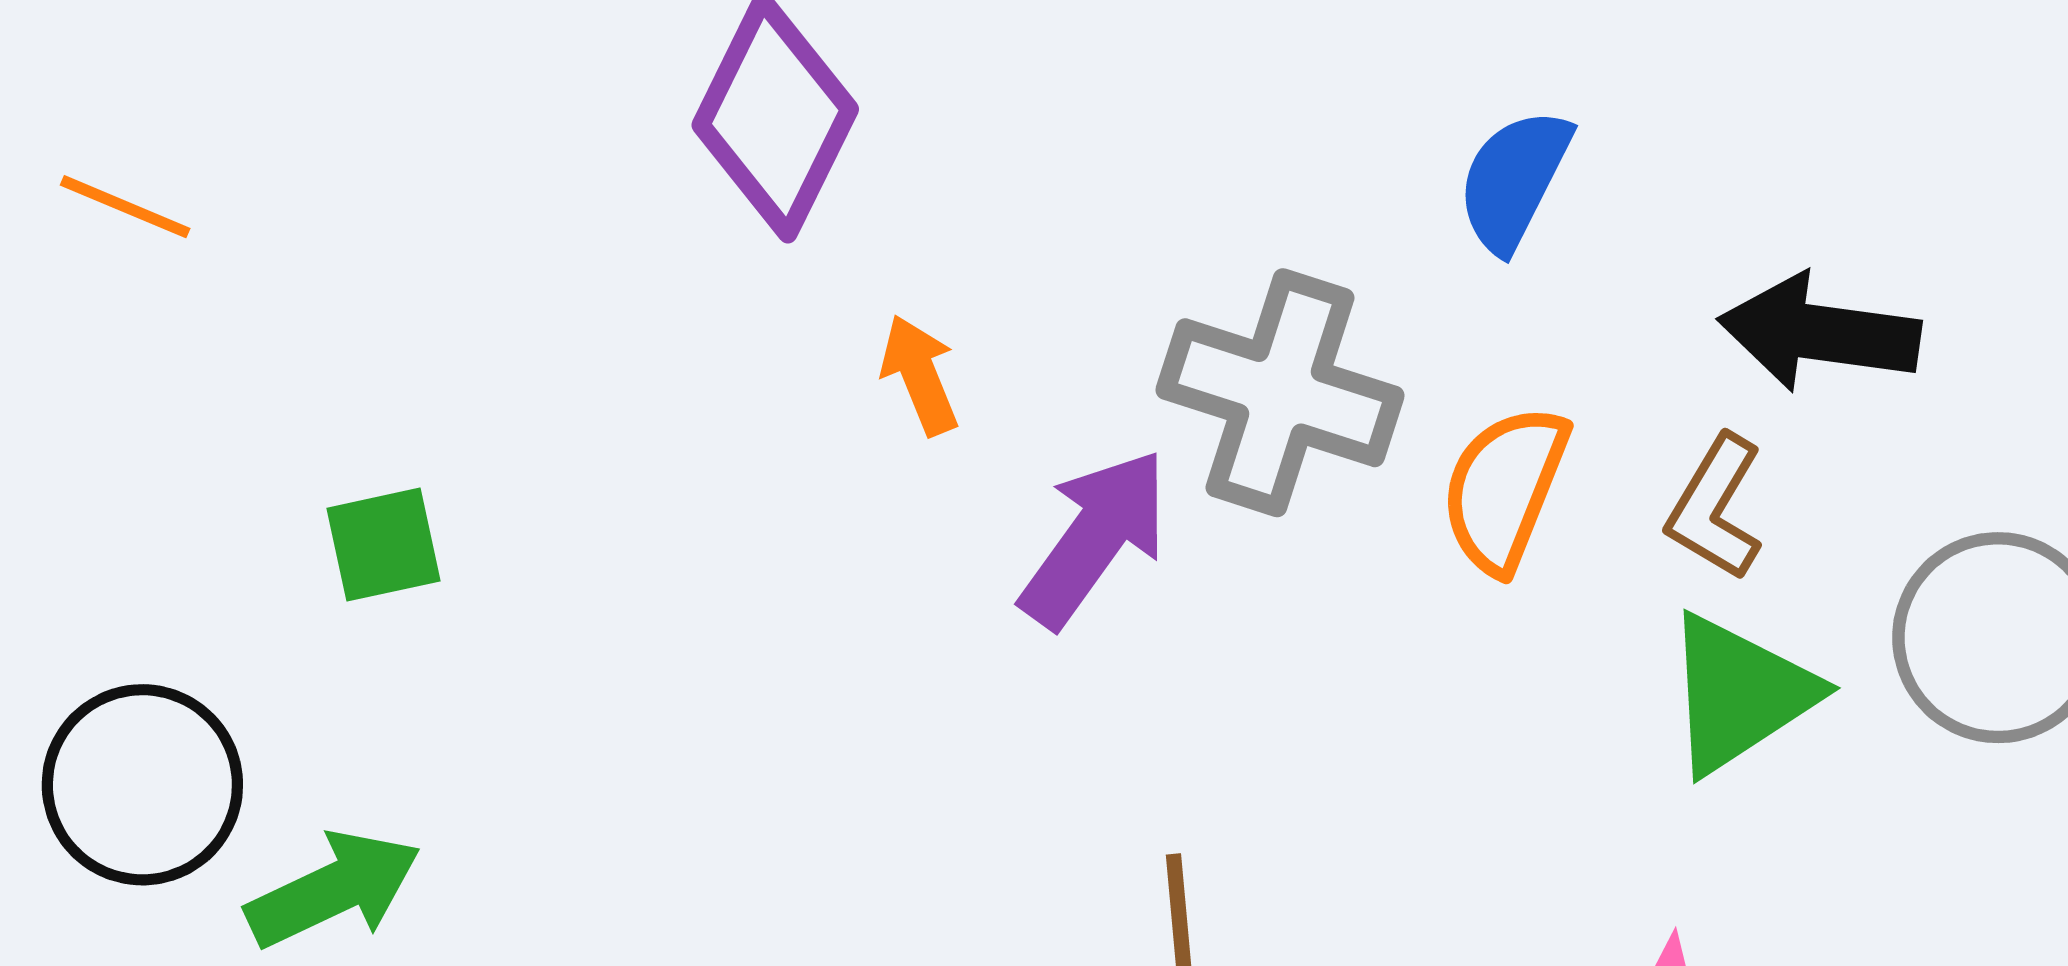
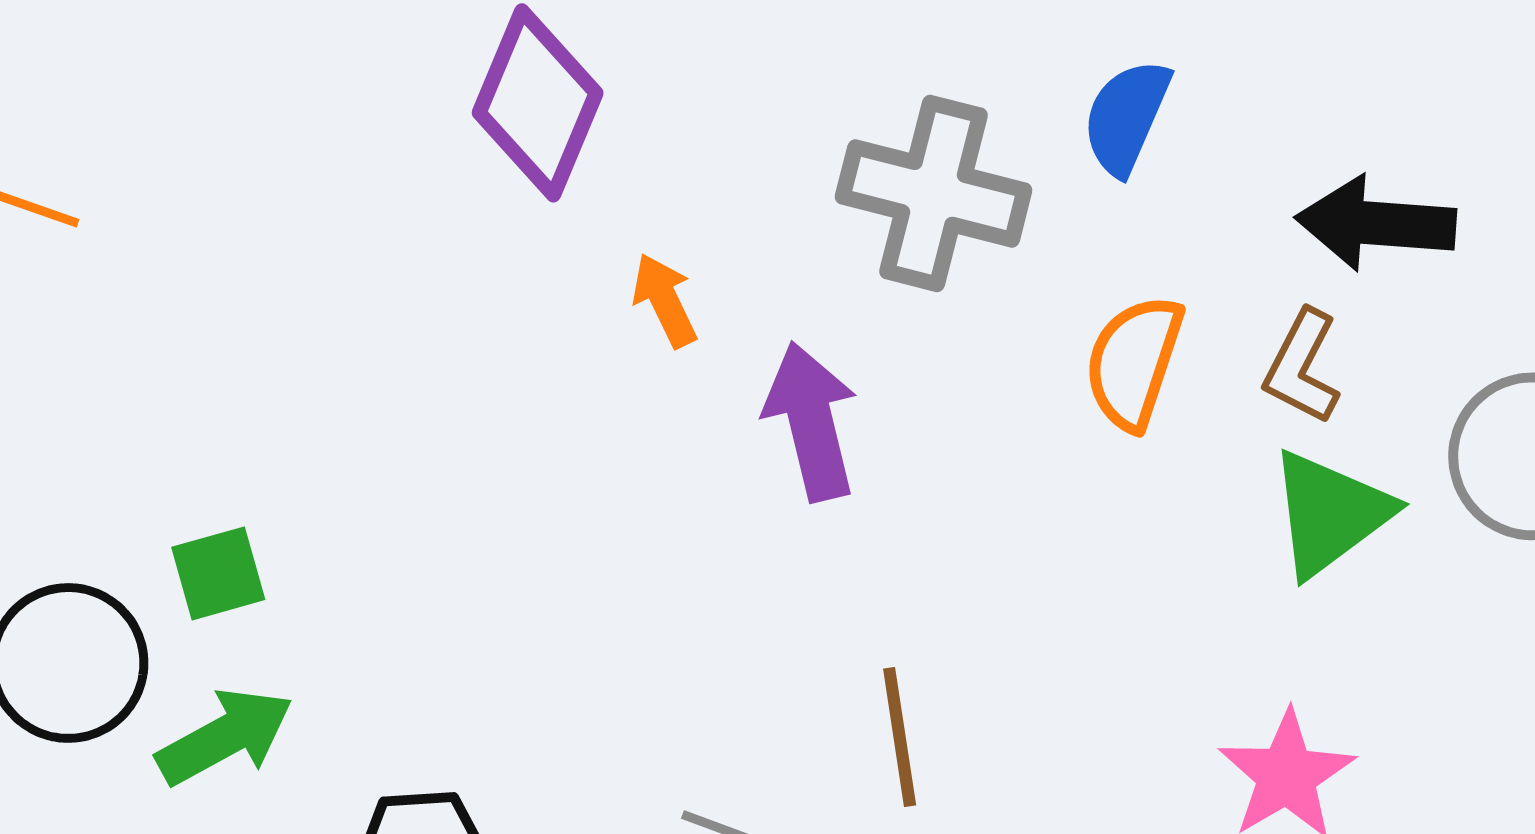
gray cross: (1280, 393) -> (934, 193), moved
purple arrow: (1094, 538) -> (811, 421), turned -46
green square: (384, 545) -> (218, 573), moved

